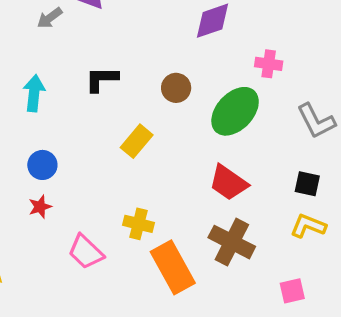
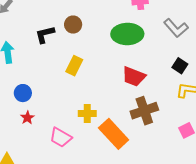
brown circle: (176, 88) -> (73, 25), moved
green ellipse: (235, 111) -> (127, 34), turned 60
black square: (307, 184) -> (180, 66), turned 35
brown cross: (232, 242) -> (144, 111), turned -32

